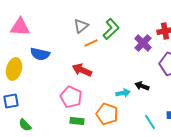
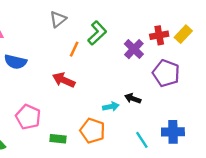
gray triangle: (81, 26) -> (58, 19), moved
orange line: (91, 43) -> (74, 49), turned -40
pink pentagon: (71, 97) -> (28, 117), moved

